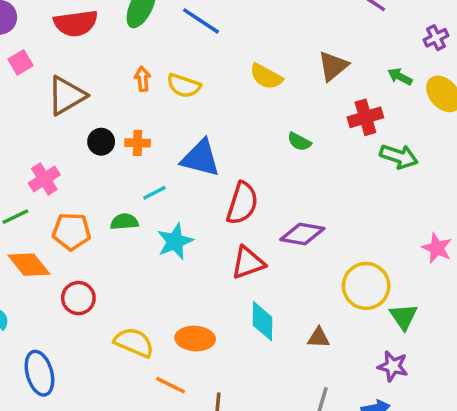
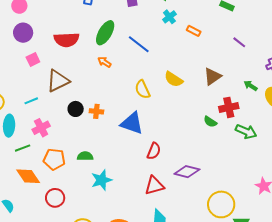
orange arrow: (143, 79) -> (104, 62), moved, turned -56
yellow semicircle: (184, 86) -> (143, 89), moved, turned 42
green semicircle: (299, 142) -> (210, 122), moved
cyan line: (154, 193) -> (31, 101), moved
red semicircle: (242, 203) -> (154, 151), size x0.7
cyan star: (175, 241) -> (102, 180), moved

